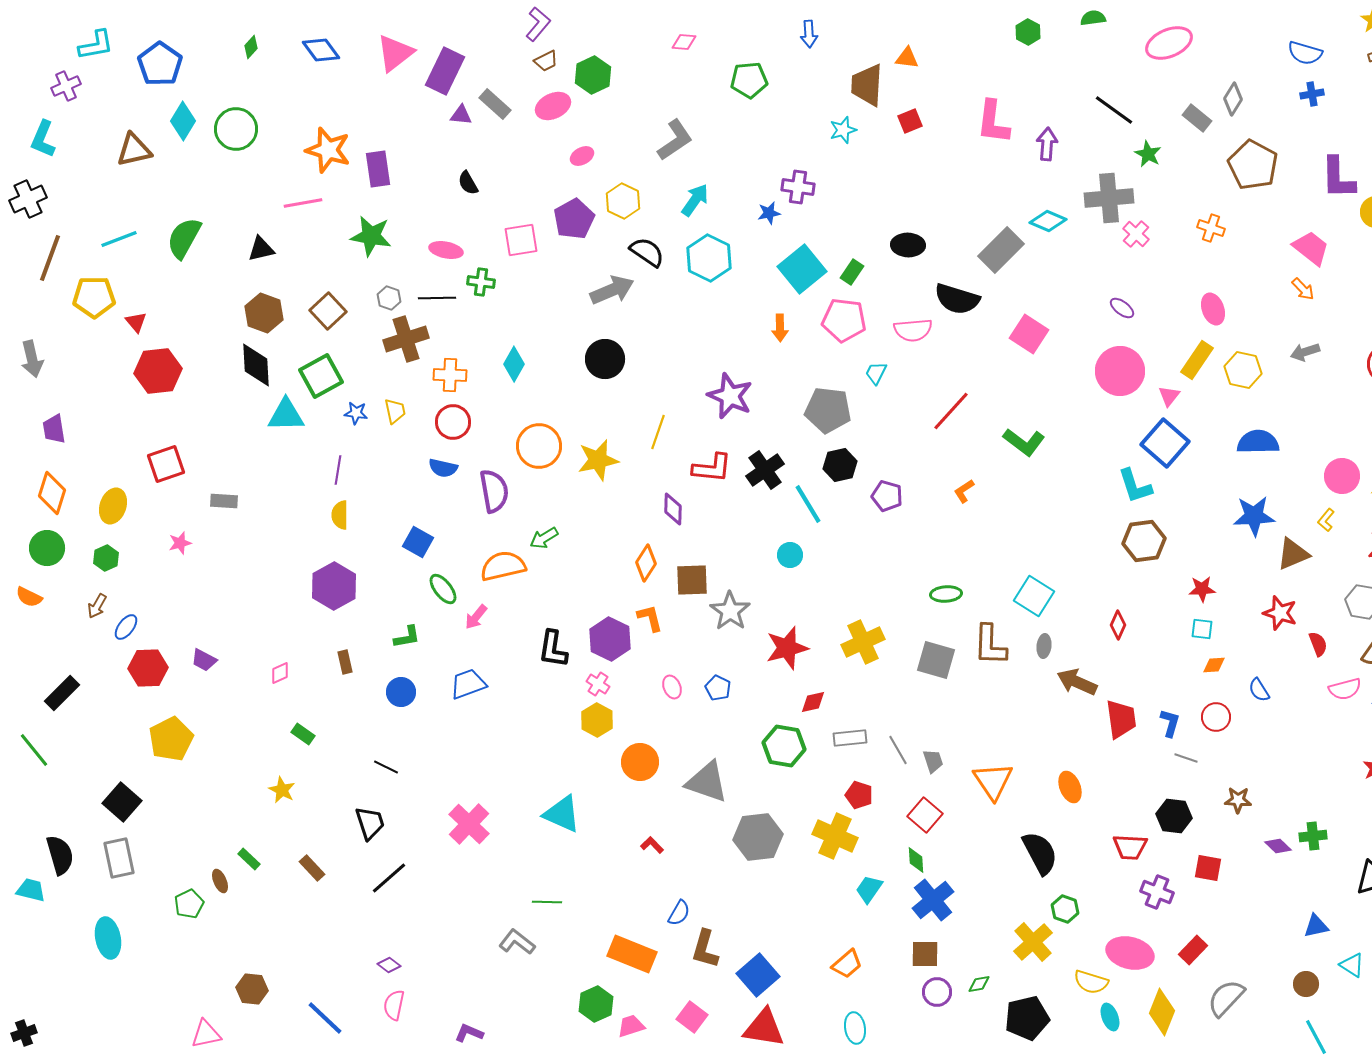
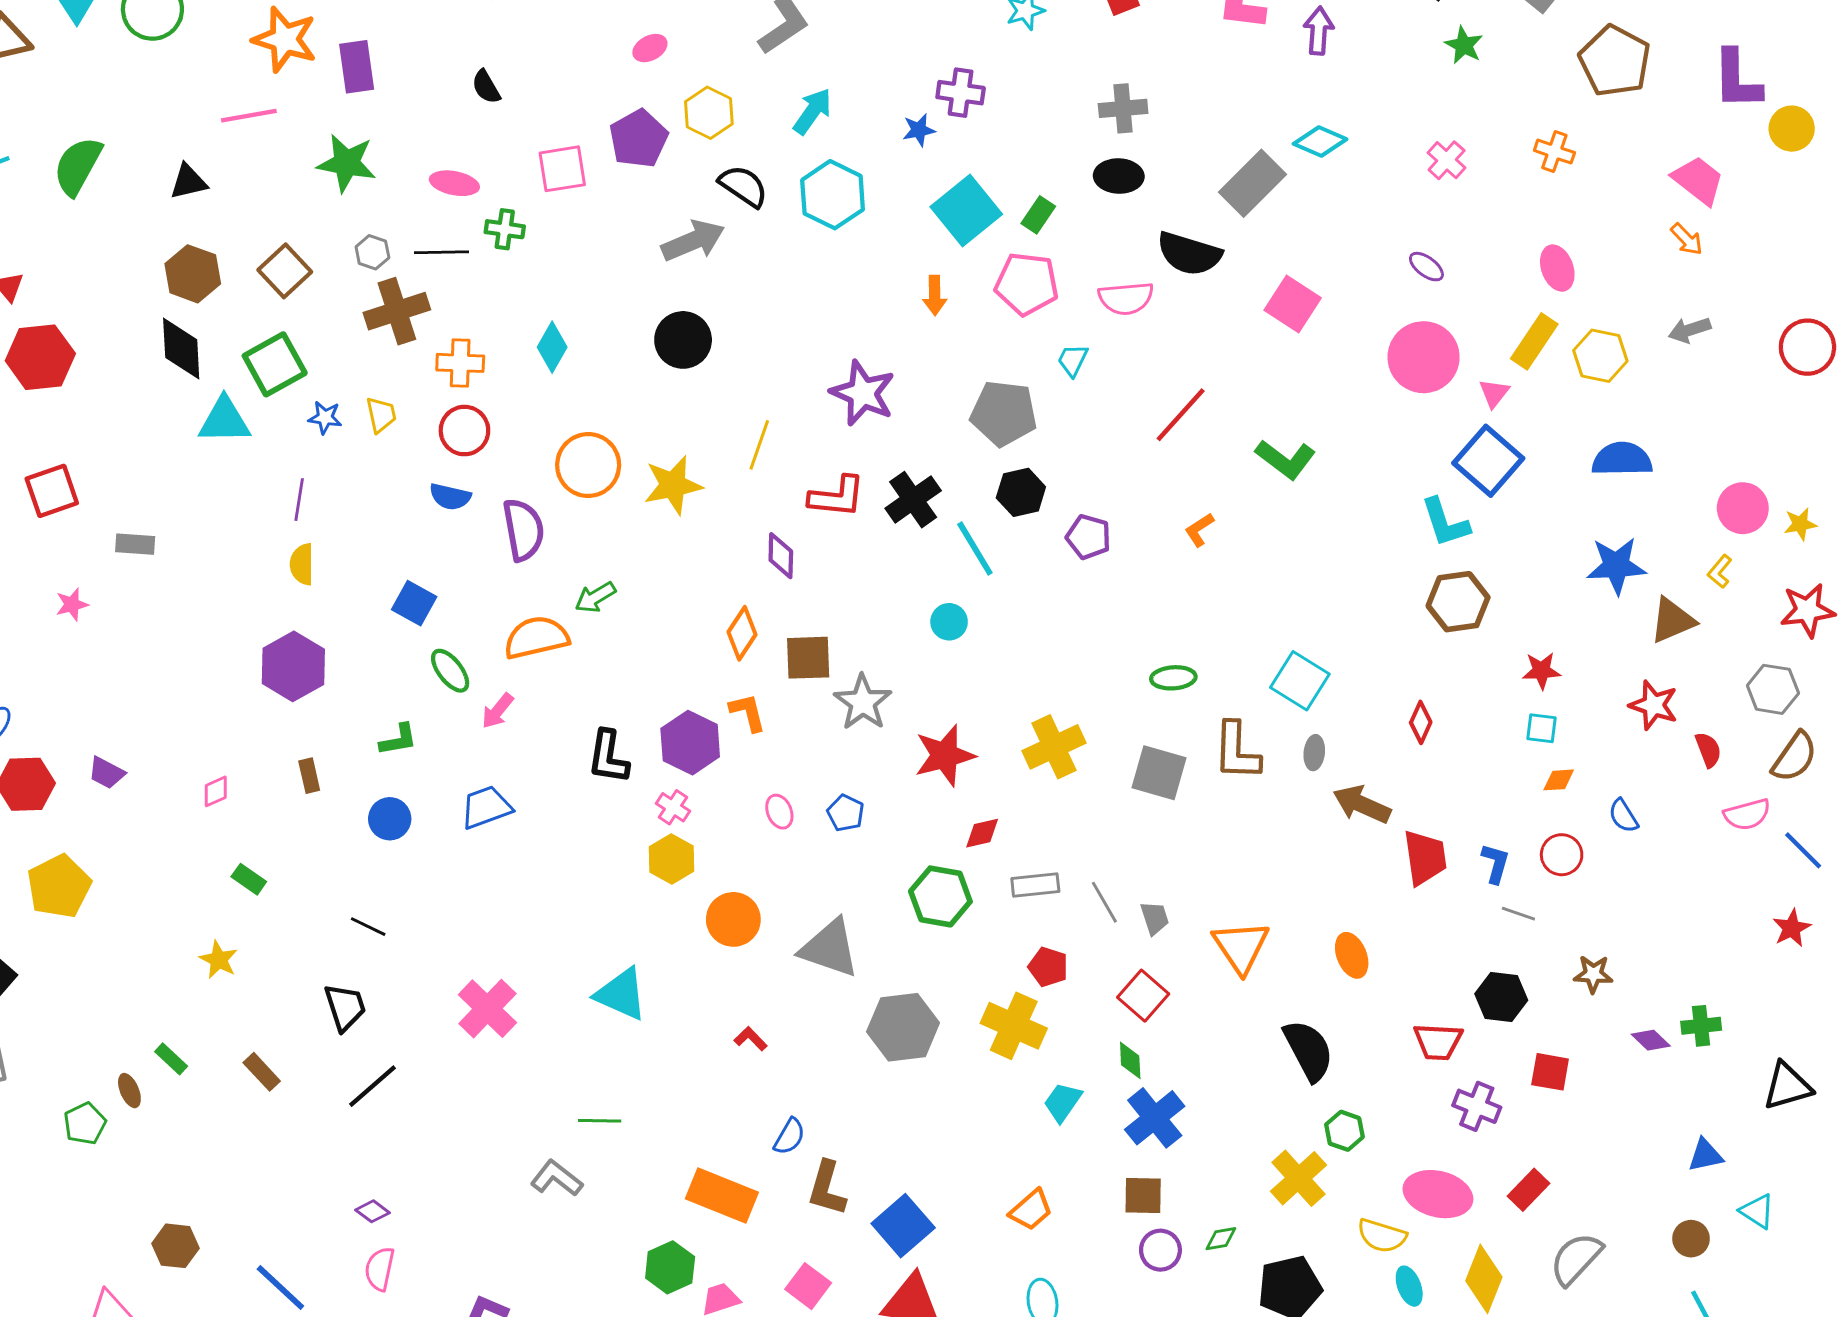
gray cross: (1109, 198) -> (1123, 108), moved, size x0.7

